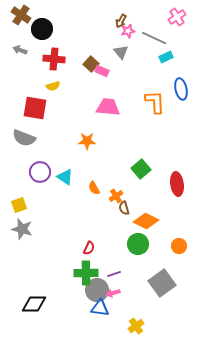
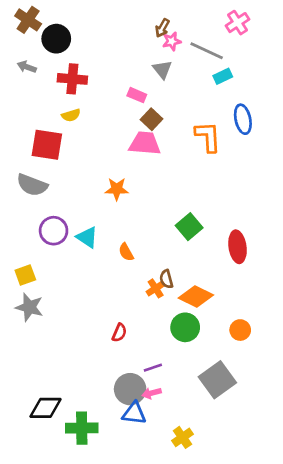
brown square: (91, 64) -> (152, 119), moved
orange cross: (116, 196) -> (156, 288), moved
green cross: (86, 273) -> (82, 428), moved

